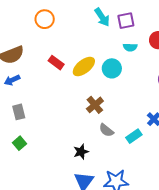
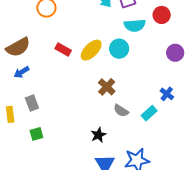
cyan semicircle: (130, 47) -> (135, 25), size x1.5
green square: (20, 143) -> (36, 134), turned 32

